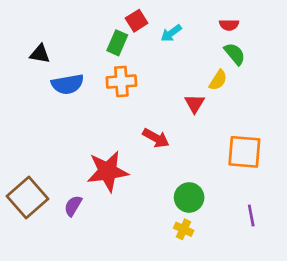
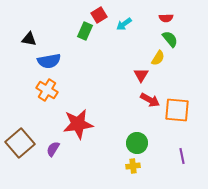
orange cross: (121, 81) -> (47, 90), moved, turned 35
red arrow: (156, 138) -> (150, 100), moved
yellow cross: (184, 229) -> (133, 166), turned -32

